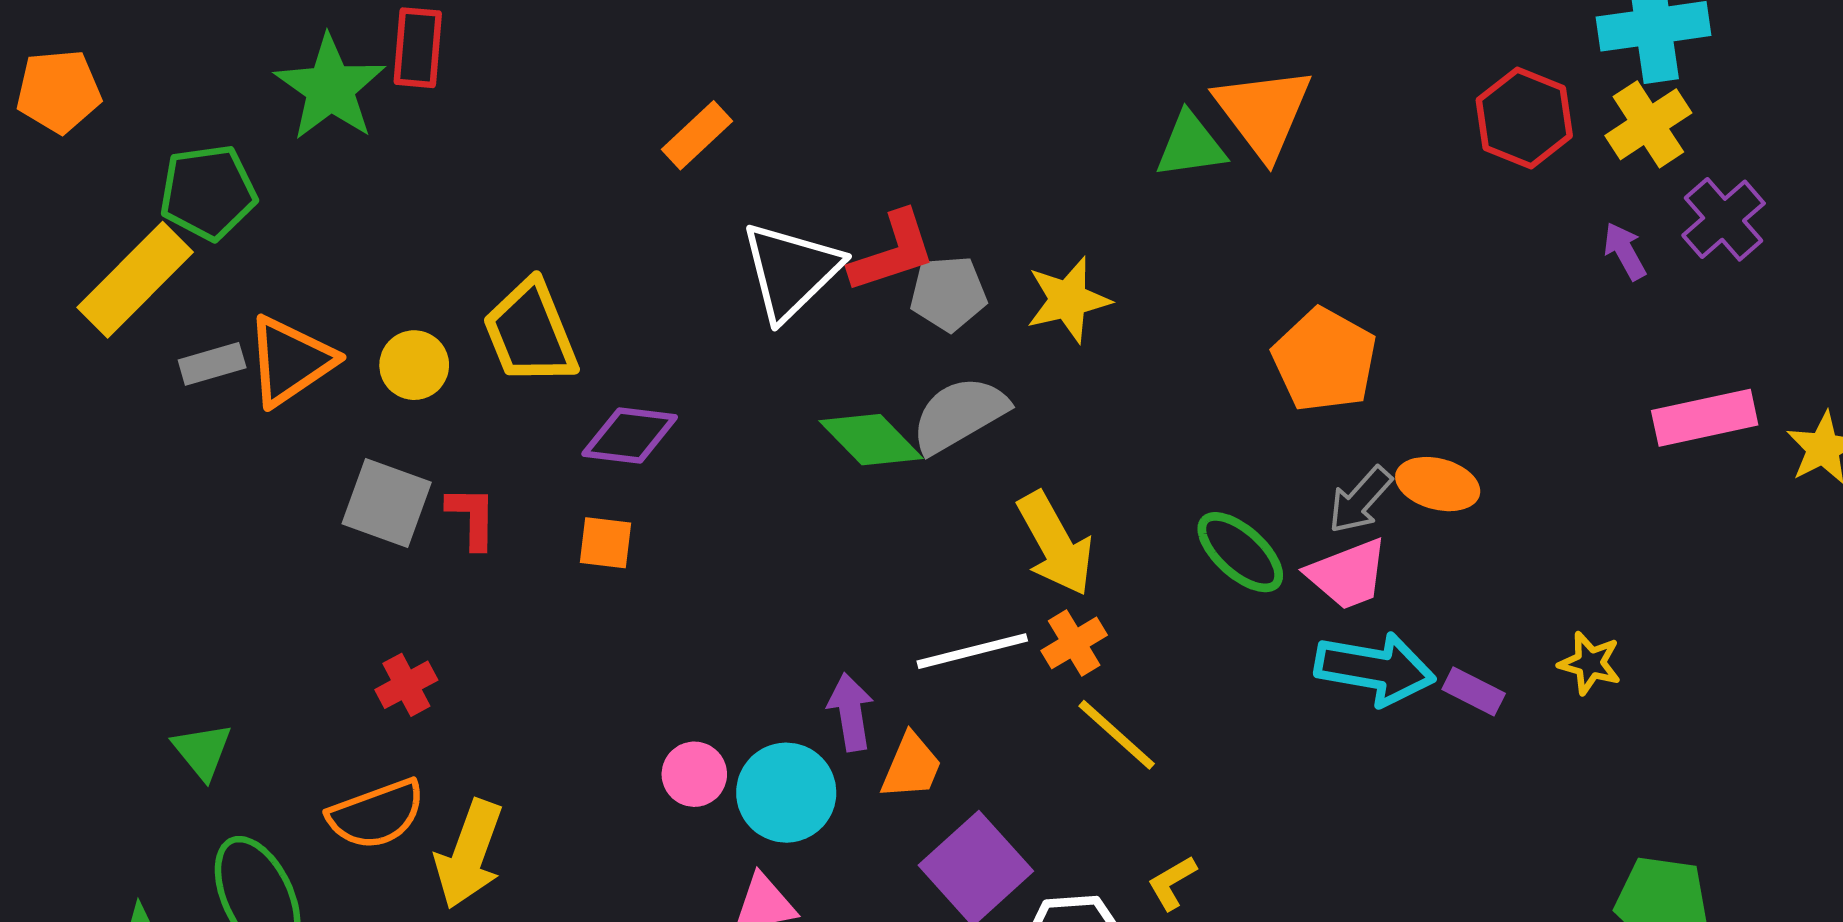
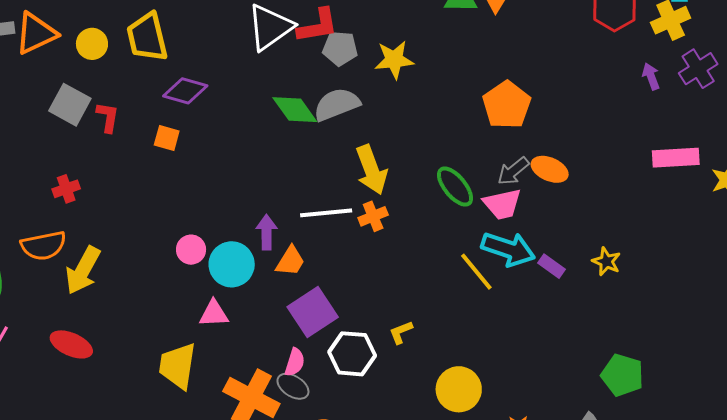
yellow line: (1117, 735) -> (476, 272), moved

